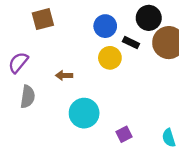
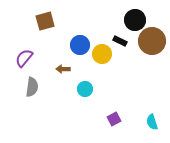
blue circle: (105, 26) -> (80, 45), moved
cyan circle: (84, 113) -> (85, 89), moved, size x0.6

